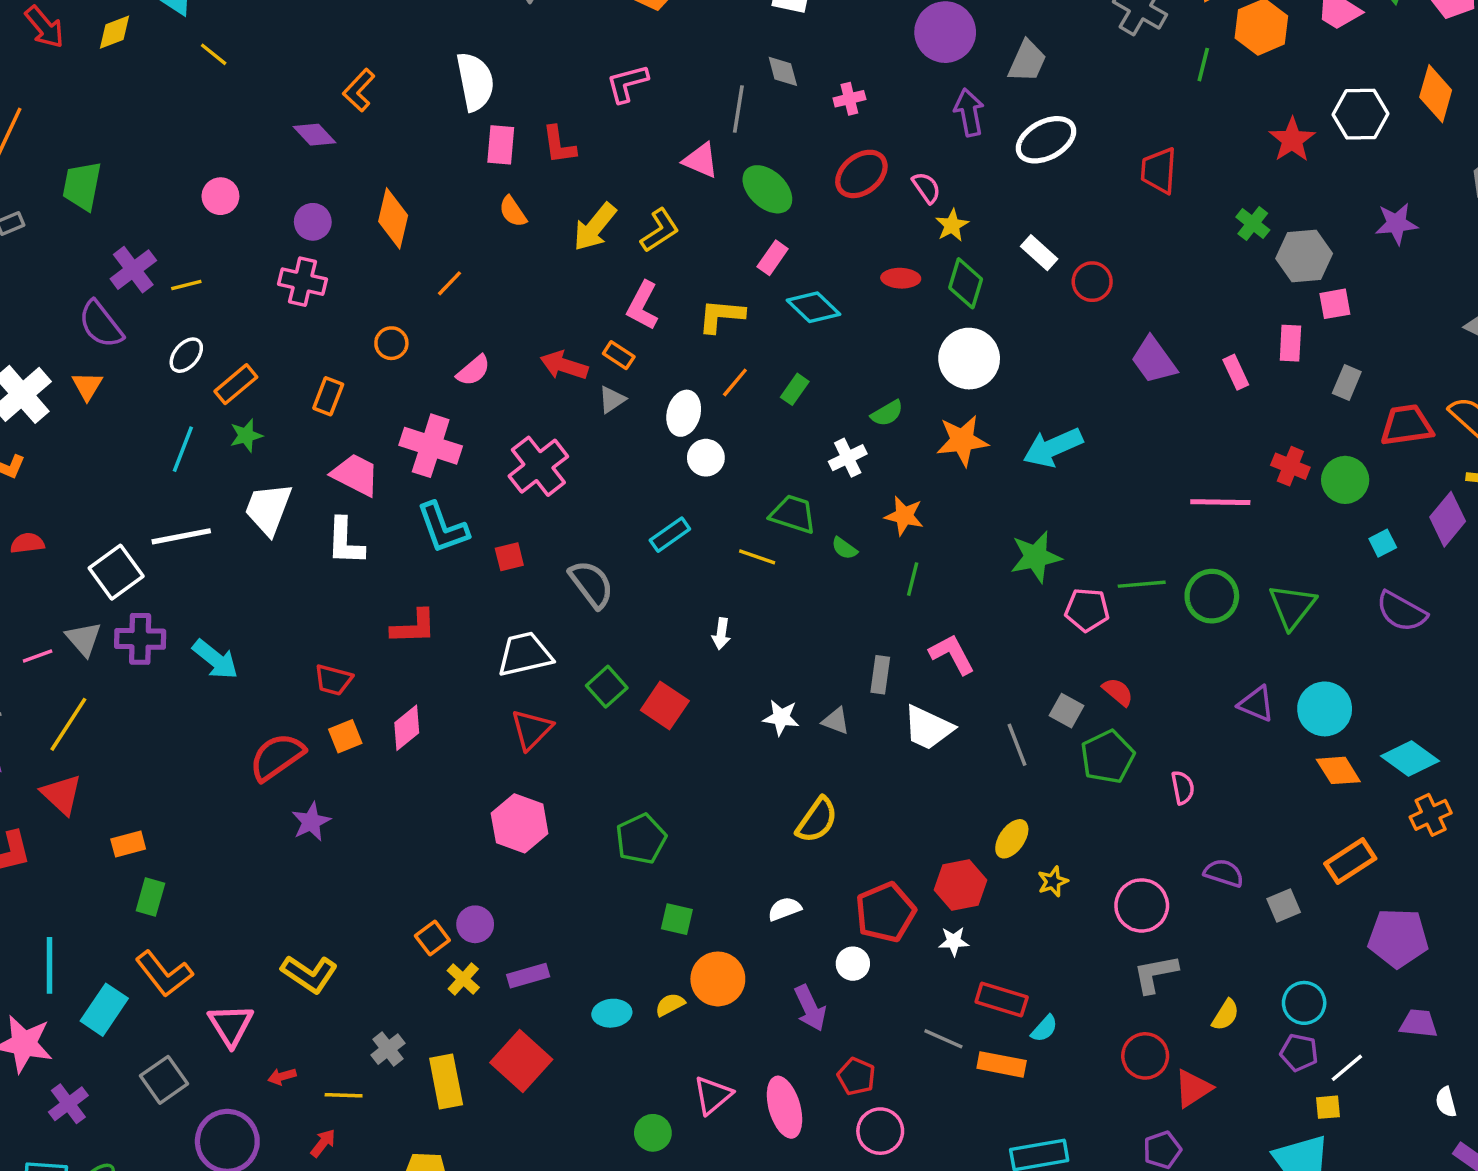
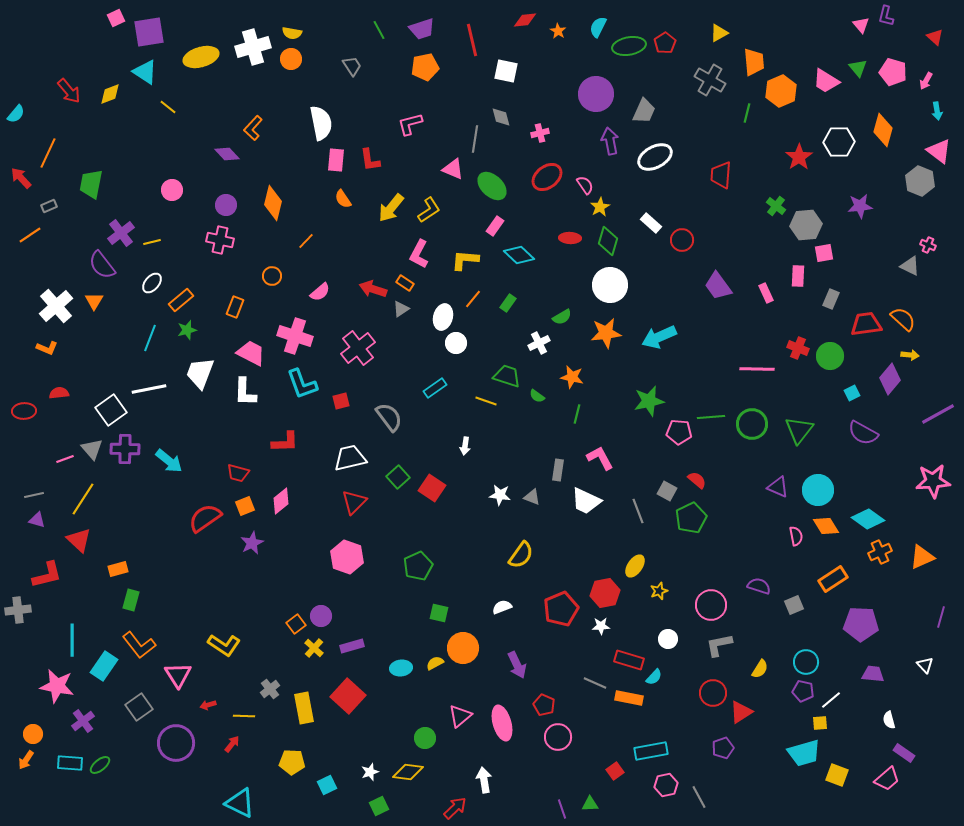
pink semicircle: (1183, 788) -> (796, 536), moved
purple star: (311, 822) -> (252, 543), moved
white circle: (853, 964) -> (668, 639), moved

